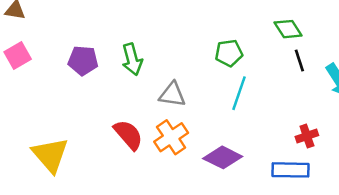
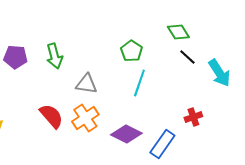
green pentagon: (229, 53) -> (131, 51), turned -30
black line: (299, 61) -> (187, 57), turned -30
blue rectangle: (291, 170) -> (162, 144), moved, turned -56

